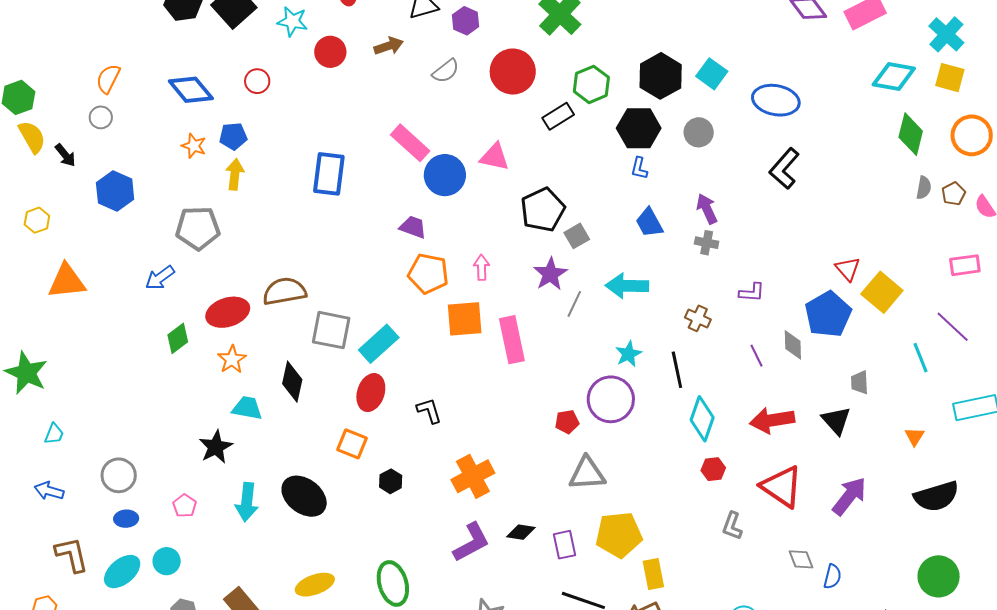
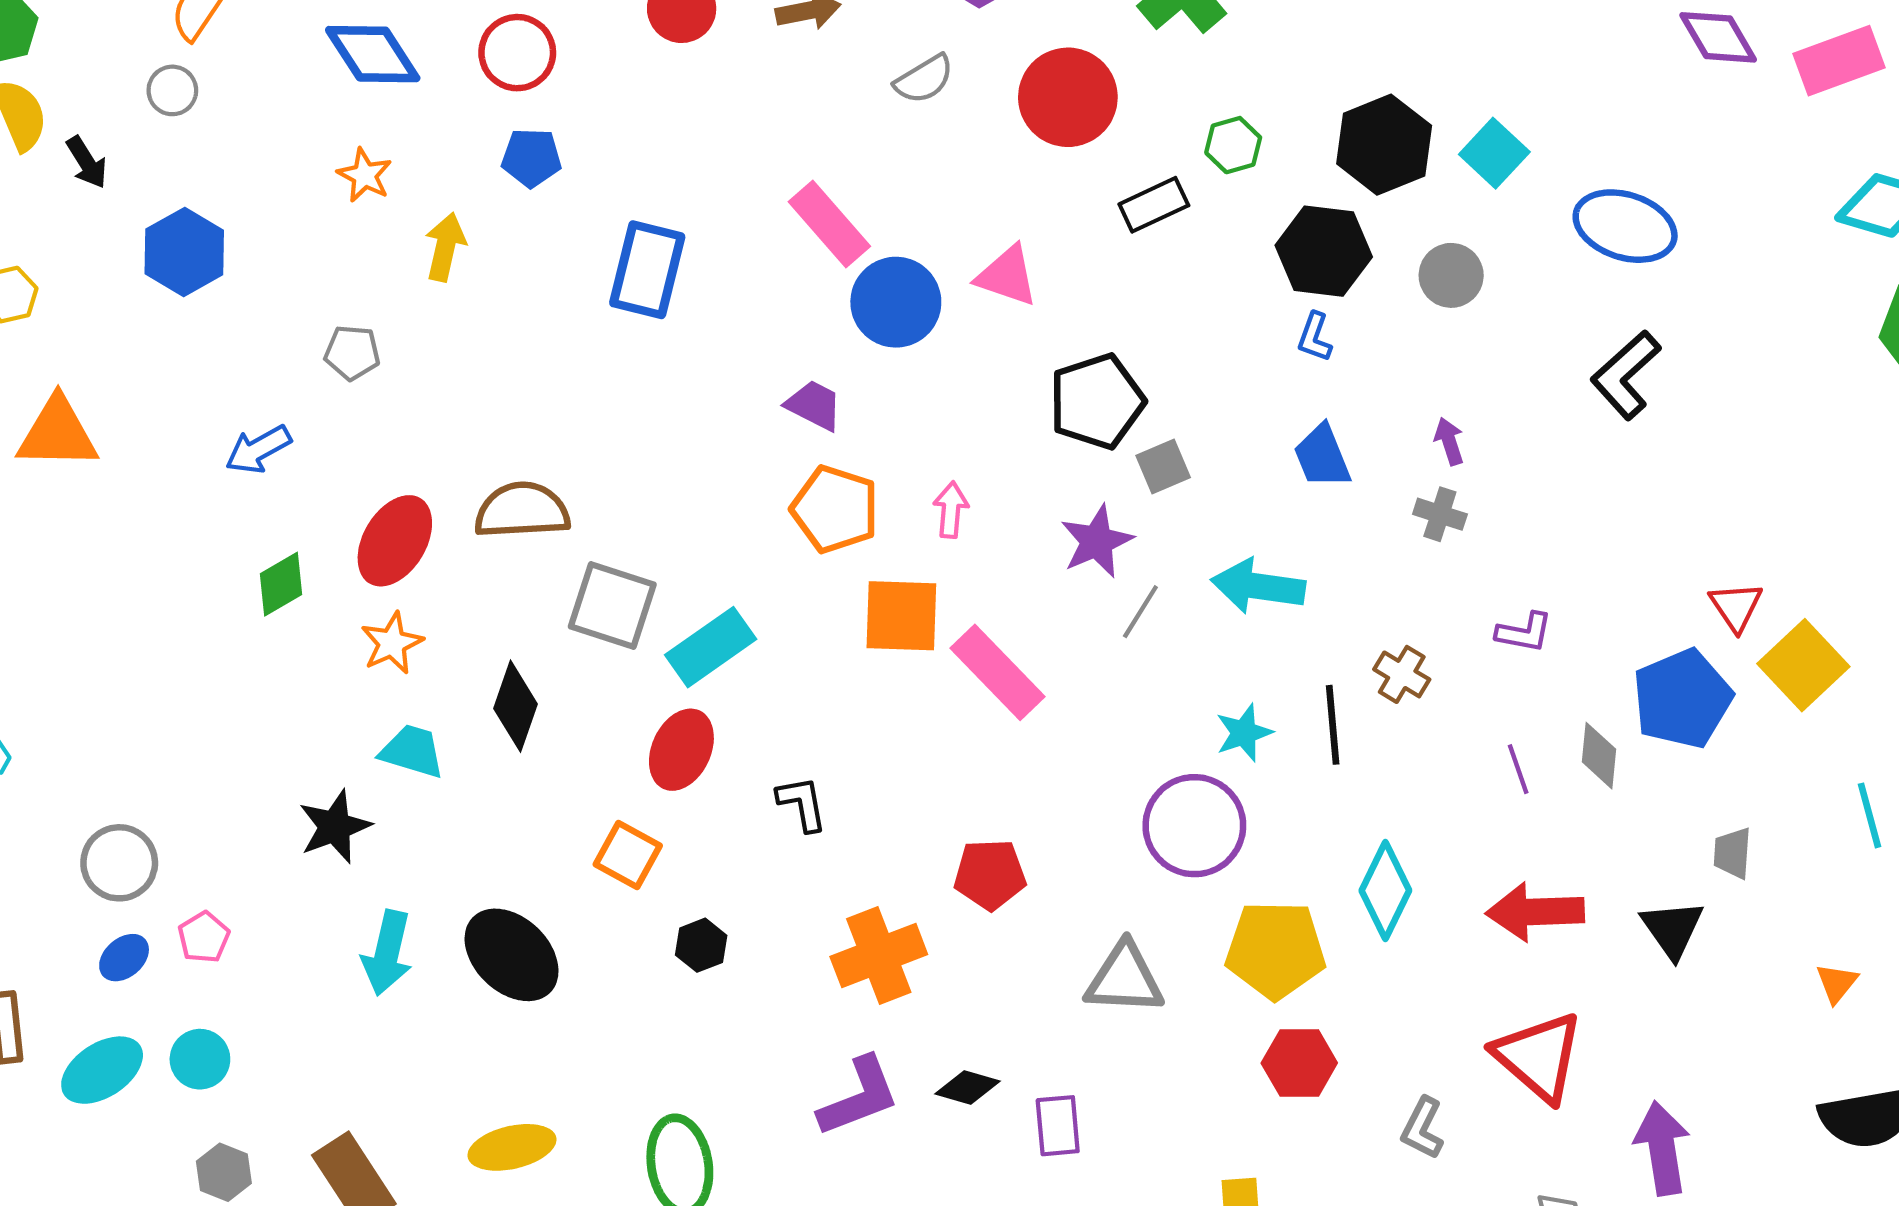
red circle: (257, 81) -> (517, 53), size x1.4
green hexagon: (591, 84) -> (1233, 145), size x0.7
blue pentagon: (233, 136) -> (531, 158), moved
purple arrow: (707, 209) -> (1449, 441), size x0.7
gray pentagon: (198, 228) -> (352, 353), size x0.6
red ellipse: (228, 312) -> (395, 541), turned -48
pink rectangle: (512, 340) -> (998, 672), turned -39
black line: (677, 370) -> (1333, 725), moved
red pentagon: (567, 422) -> (990, 875), moved, size x1.4
red hexagon: (713, 469) -> (1299, 1063), moved, size x1.4
purple arrow: (849, 496) -> (1662, 1148), moved, turned -54
pink pentagon: (185, 506) -> (204, 937), moved
blue ellipse: (126, 519) -> (124, 958), turned -45
yellow pentagon: (619, 535) -> (1276, 950), moved

